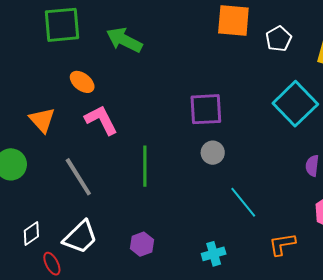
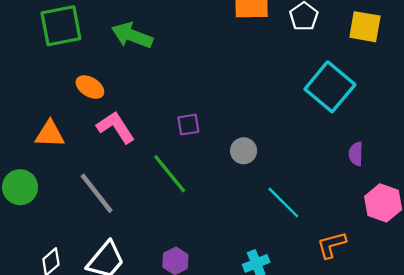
purple square: (206, 109) -> (188, 125), moved, size x0.6
orange triangle: (42, 120) -> (50, 134), turned -40
green line: (145, 166) -> (170, 174), turned -33

